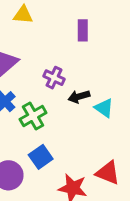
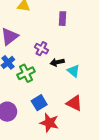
blue square: (41, 157) -> (39, 103), moved
red triangle: (108, 173) -> (74, 103), moved

